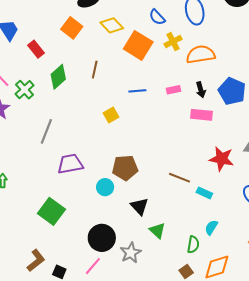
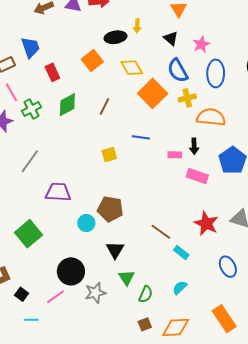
blue semicircle: (157, 17) -> (178, 71), size x1.4
pink rectangle: (173, 90) -> (175, 155), moved
black arrow: (201, 90) -> (194, 146), moved
gray line: (46, 131) -> (30, 161), moved
green semicircle: (193, 245) -> (146, 294), moved

